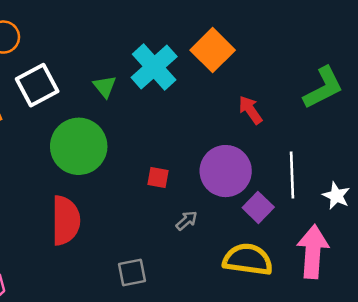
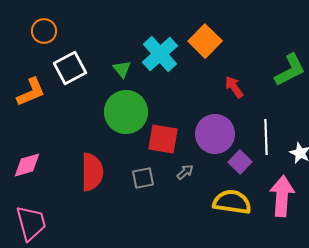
green circle: (79, 146) -> (126, 112), moved
red square: (158, 178) -> (163, 139), size x1.8
gray square: (132, 272) -> (143, 178), moved

